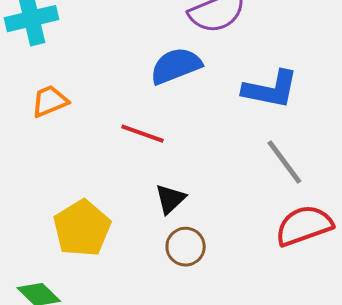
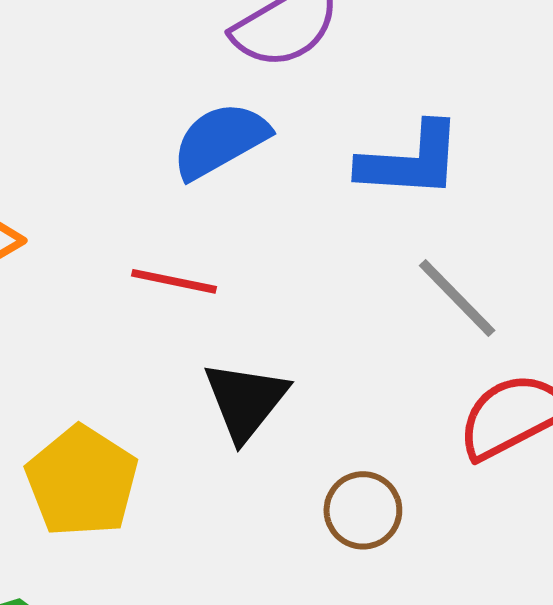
black triangle: (170, 199) -> (245, 401), size x1.4
brown circle: (186, 247) -> (363, 510), moved

